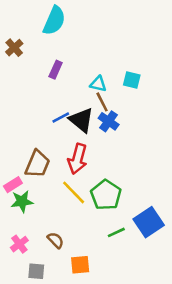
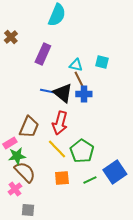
cyan semicircle: (54, 21) -> (57, 15), moved
purple rectangle: (56, 70) -> (43, 54), size x1.5
blue line: (61, 117) -> (47, 91), turned 40
blue cross: (109, 121) -> (84, 94), turned -35
brown semicircle: (56, 240) -> (25, 172), moved, size x1.6
orange square: (80, 265) -> (62, 178), moved

